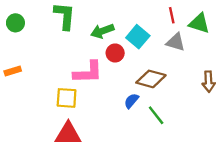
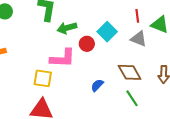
green arrow: (102, 31) -> (67, 28), moved
brown diamond: (151, 79) -> (130, 72), moved, turned 40
green line: (156, 115) -> (132, 98), moved

